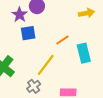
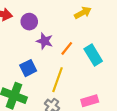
purple star: (20, 15) -> (45, 41), moved
blue square: (28, 33) -> (28, 68), moved

